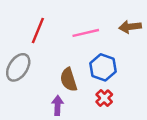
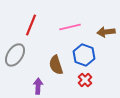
brown arrow: (130, 27) -> (106, 32), moved
purple arrow: (58, 105) -> (38, 86), moved

